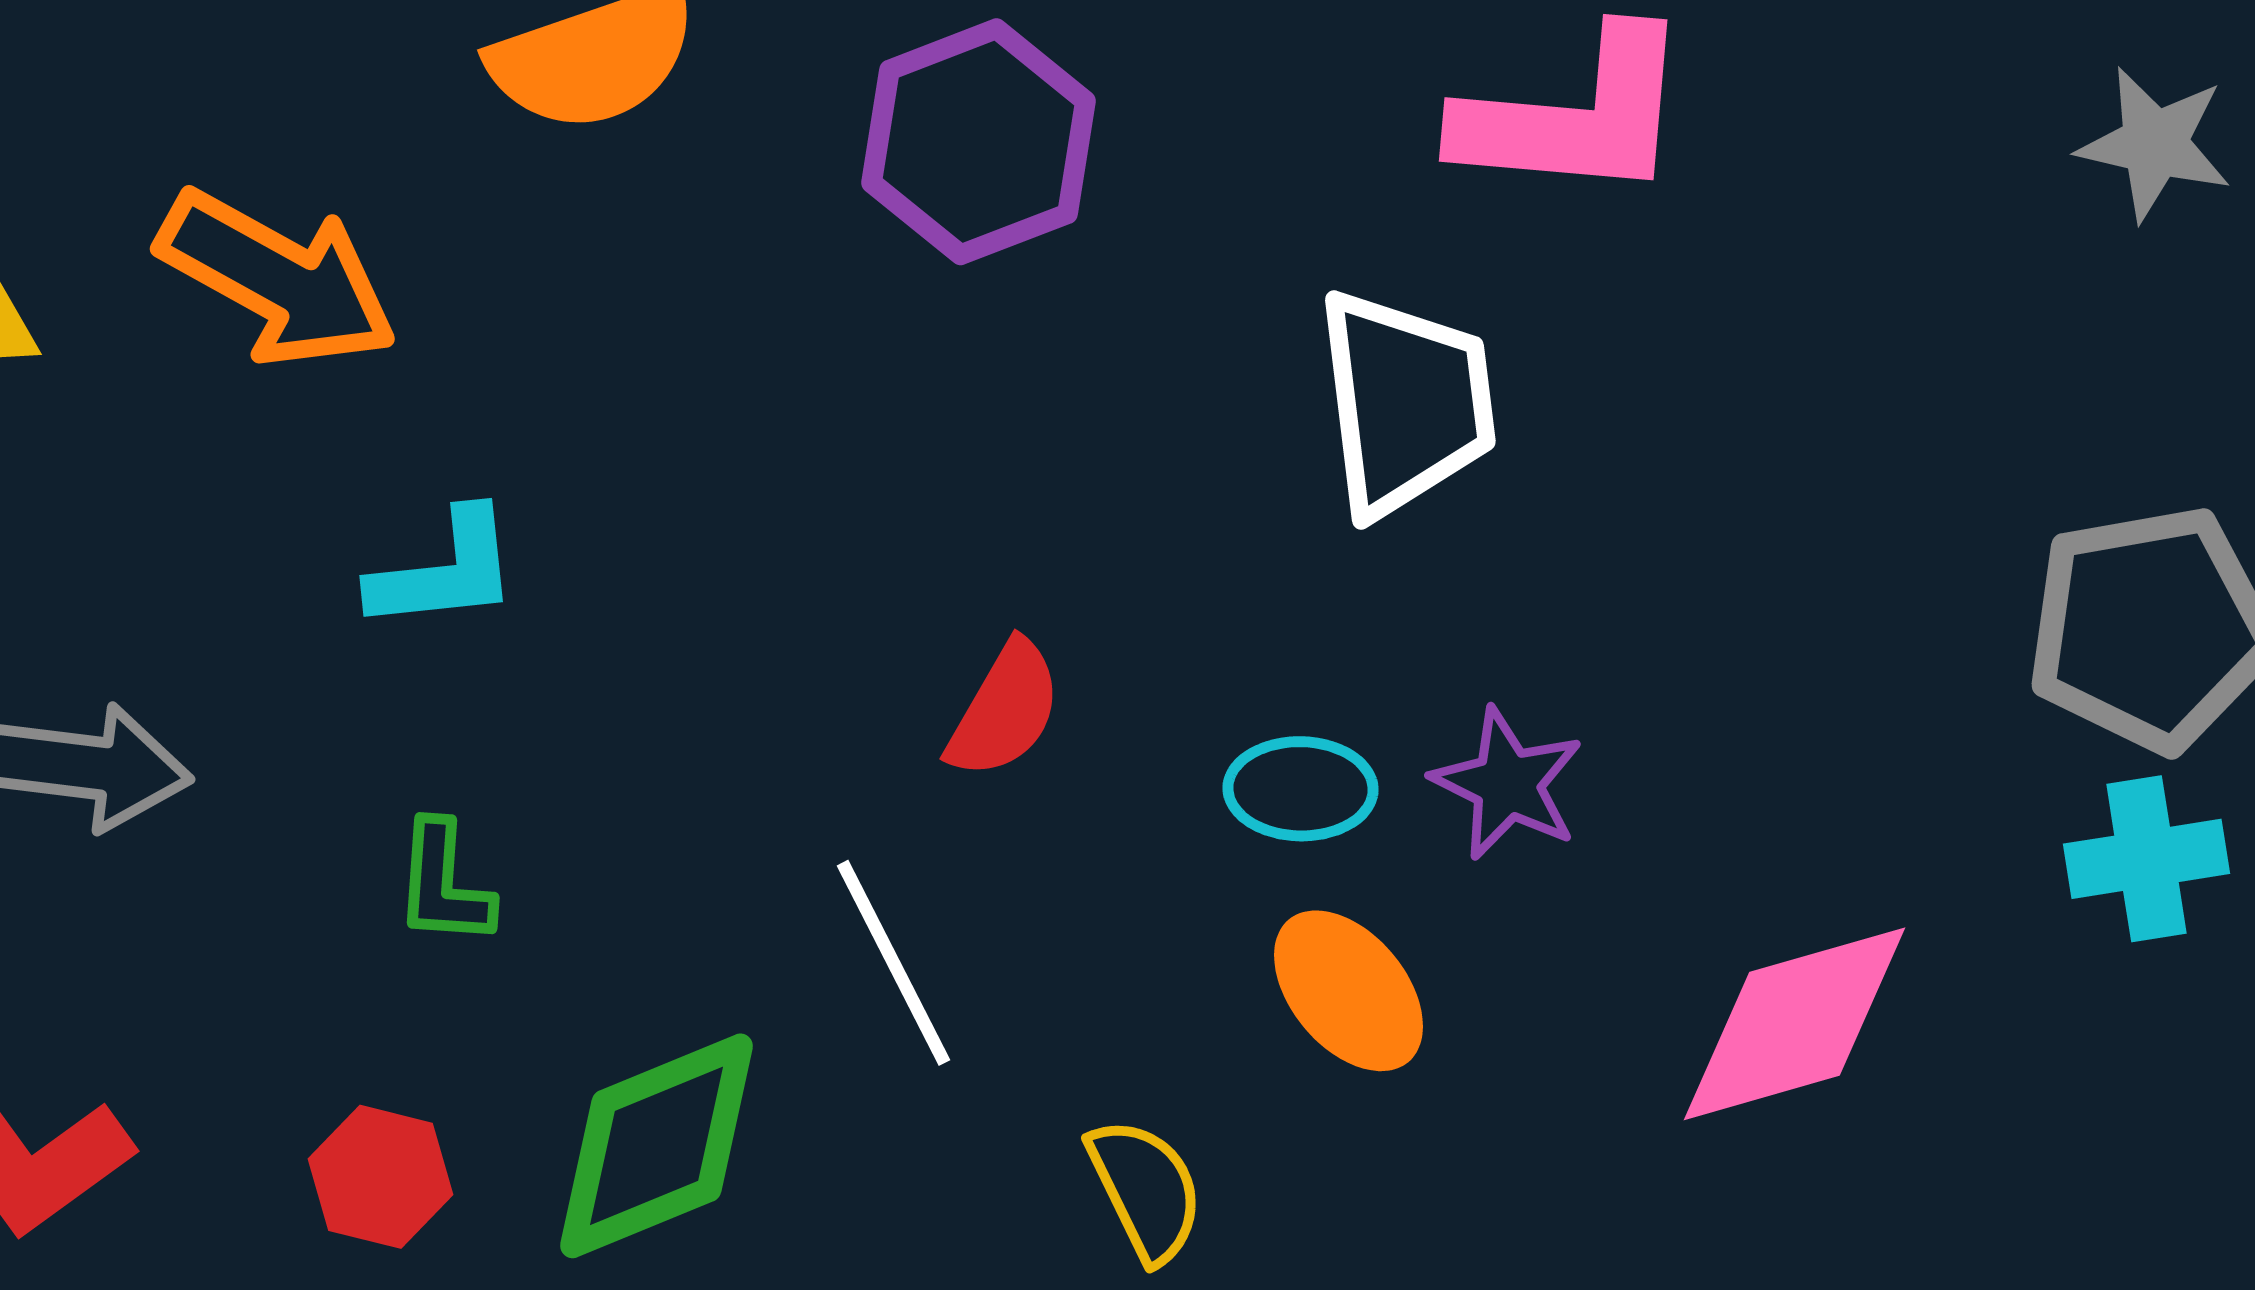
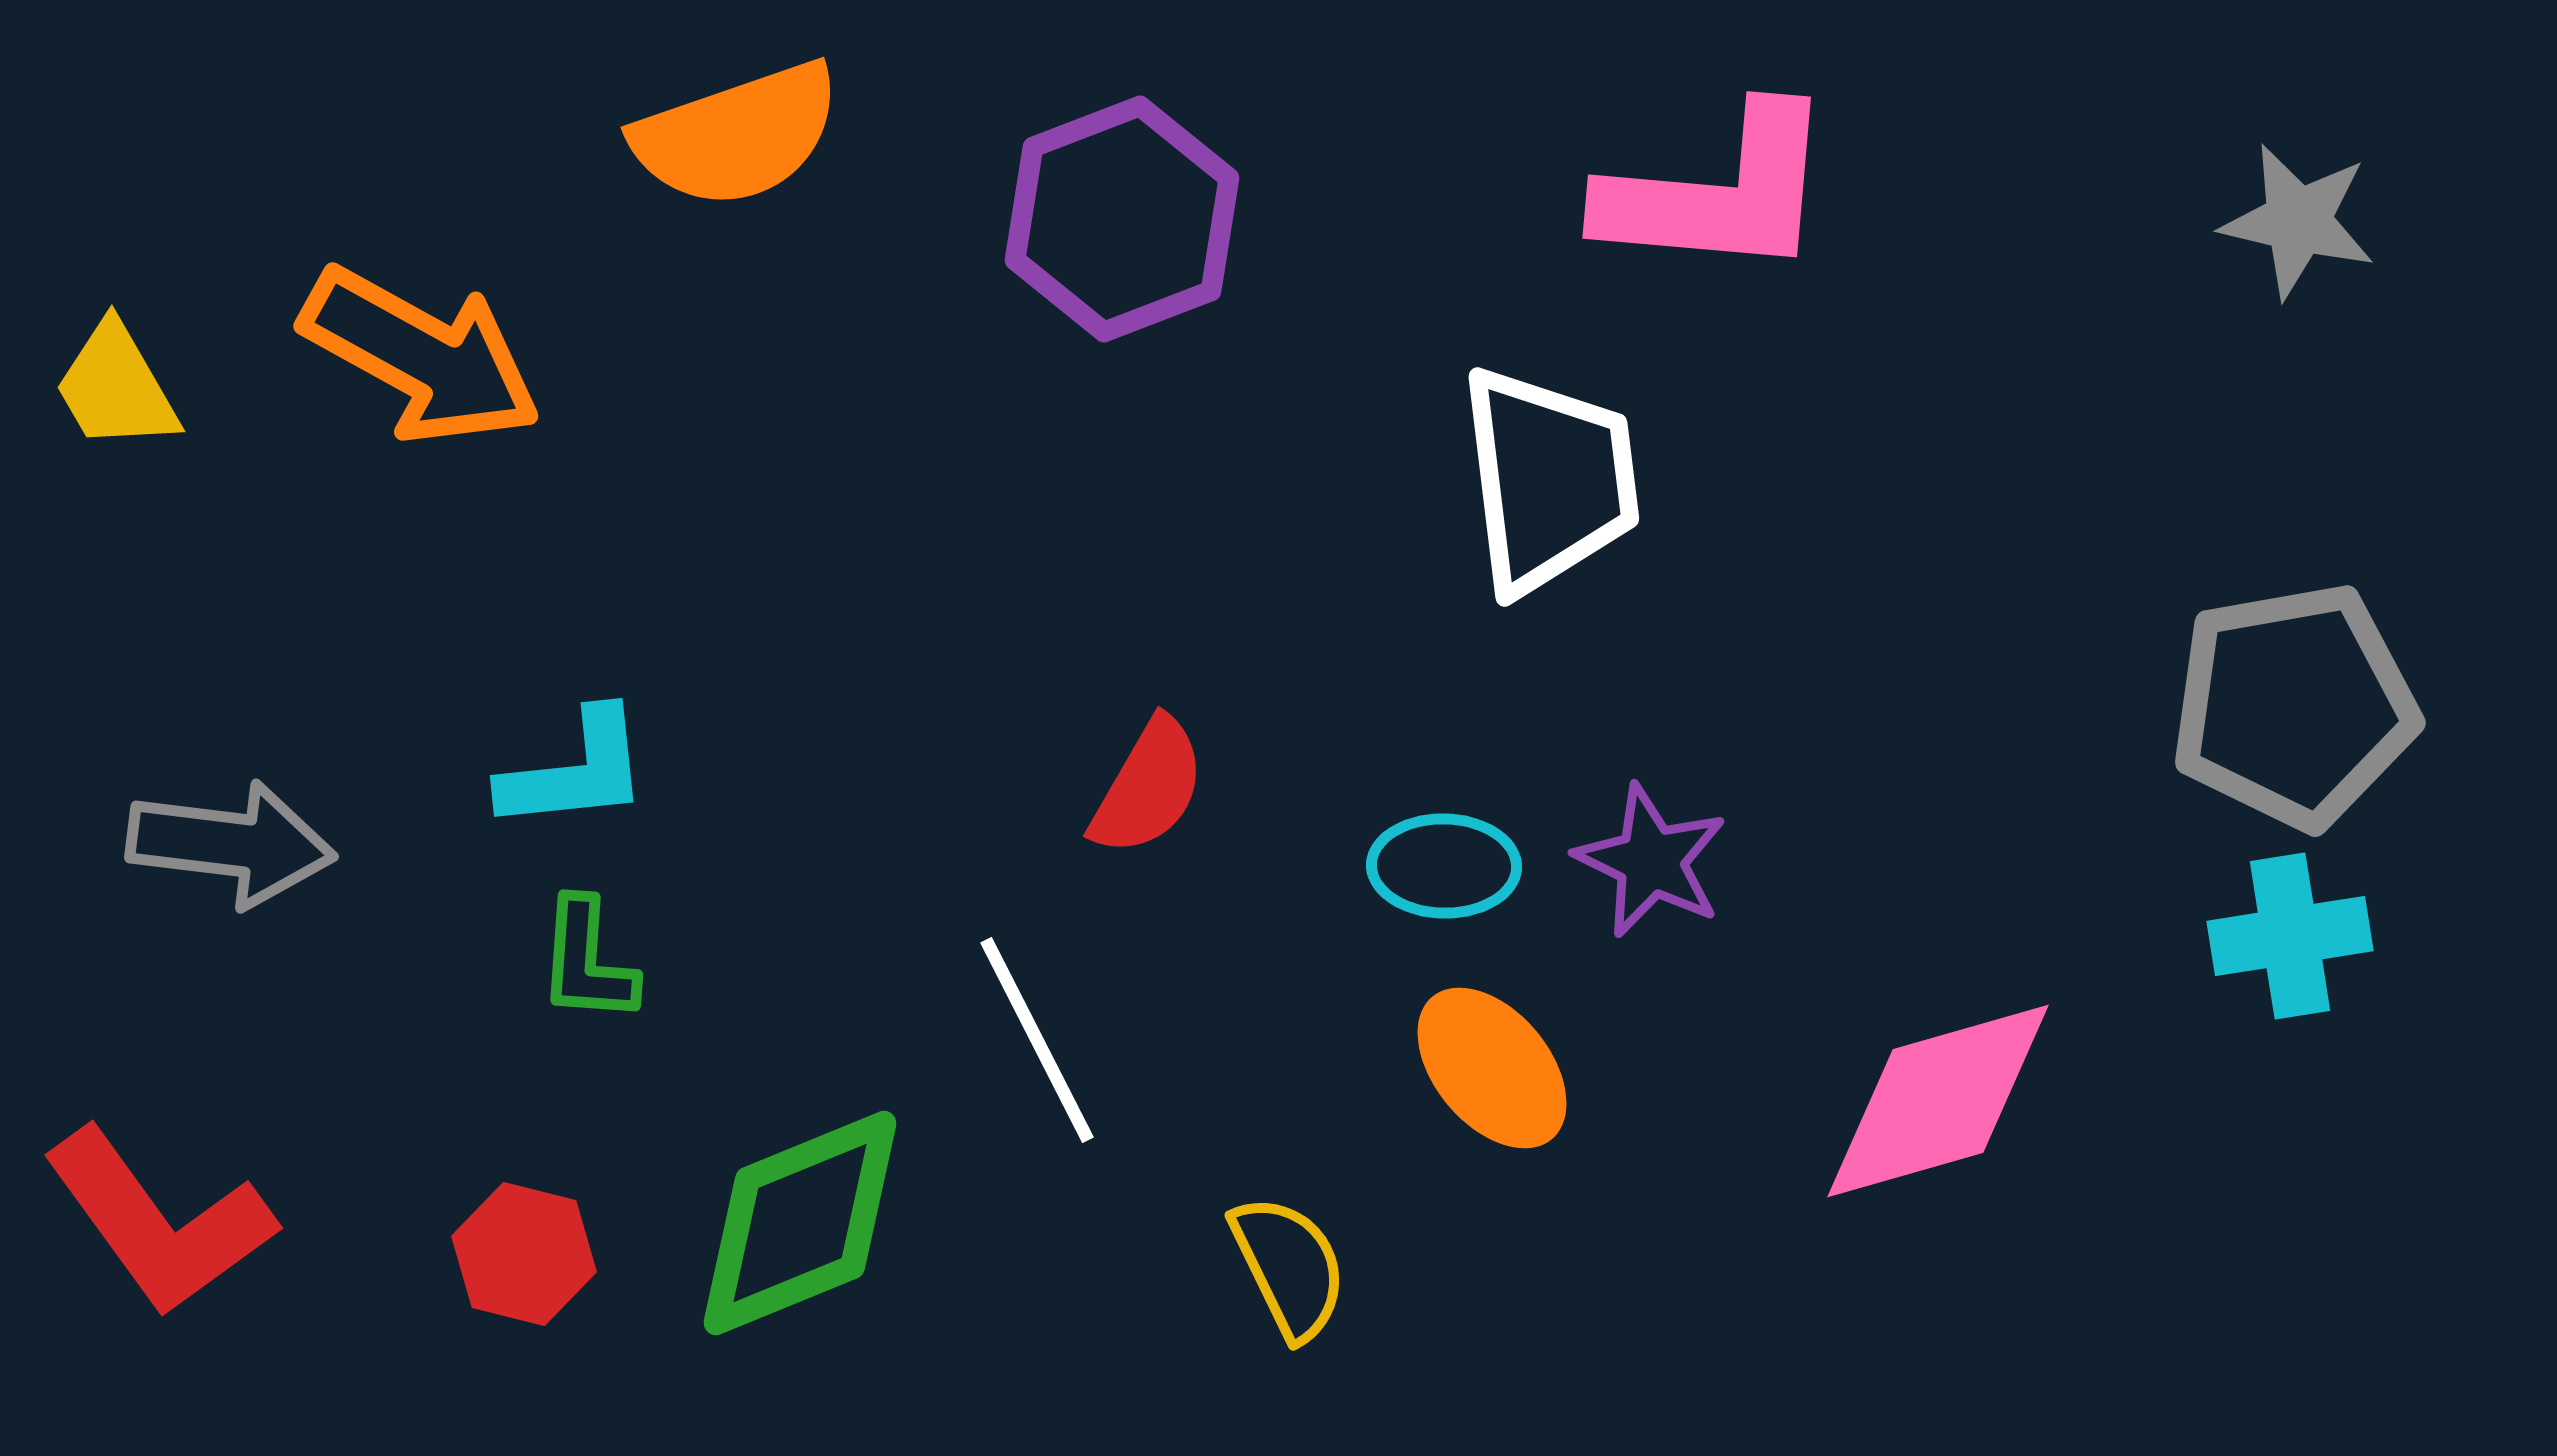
cyan L-shape: (444, 571) -> (575, 771), moved

